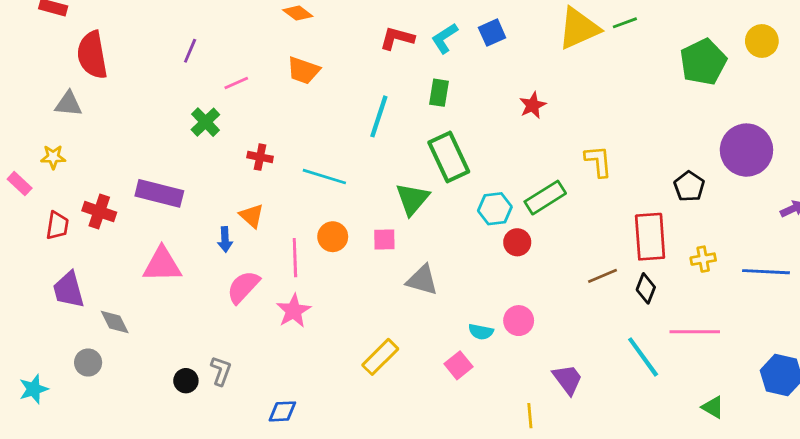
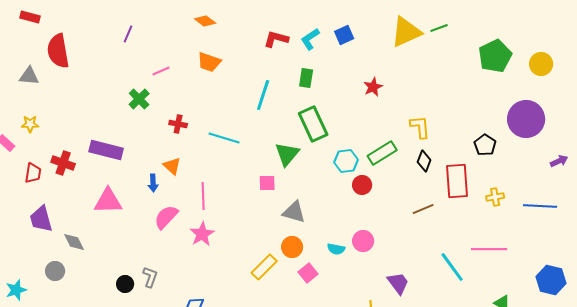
yellow circle: (762, 41) -> (541, 64), moved
purple line: (190, 51) -> (128, 34), moved
gray triangle: (69, 104) -> (29, 76), moved
orange circle: (333, 237) -> (292, 247), moved
black diamond: (646, 288) -> (424, 161), moved
pink square: (459, 365) -> (308, 273), moved

